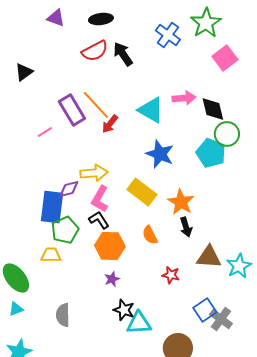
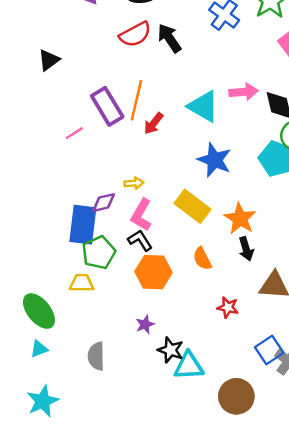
orange line: (96, 105) -> (136, 100), turned 56
yellow arrow: (94, 173) -> (134, 183), size x0.6
purple star: (112, 279) -> (145, 324), moved

